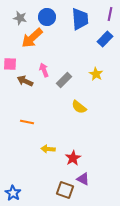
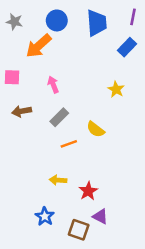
gray star: (20, 18) -> (14, 22), moved
gray rectangle: (64, 80) -> (59, 117), moved
brown arrow: (25, 81) -> (22, 111), moved, turned -35
orange line: (27, 122) -> (69, 144), moved, turned -32
blue star: (13, 193) -> (45, 216), moved

